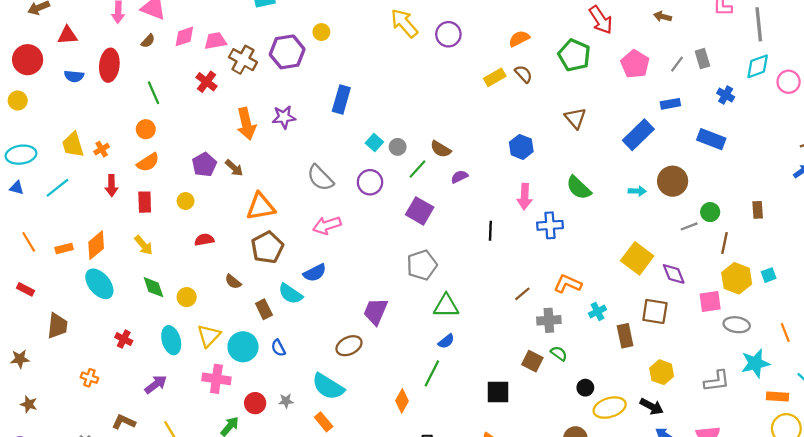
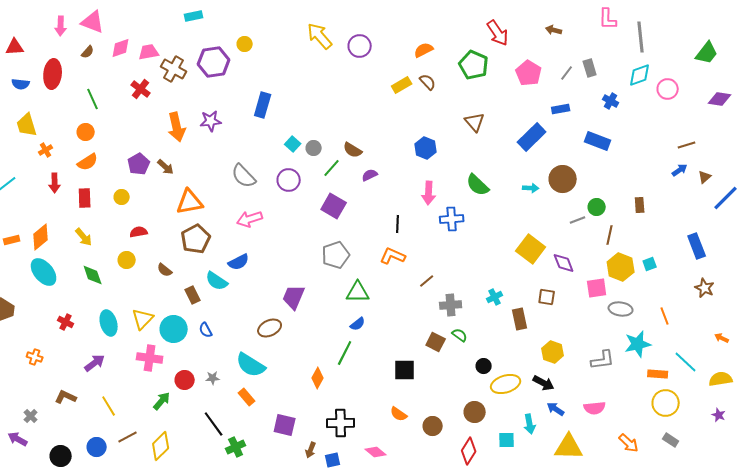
yellow trapezoid: (73, 145) -> (27, 125), moved
orange L-shape: (568, 284) -> (393, 256), moved
yellow circle: (187, 297) -> (127, 260), moved
brown square: (655, 311) -> (547, 297), size x0.7

